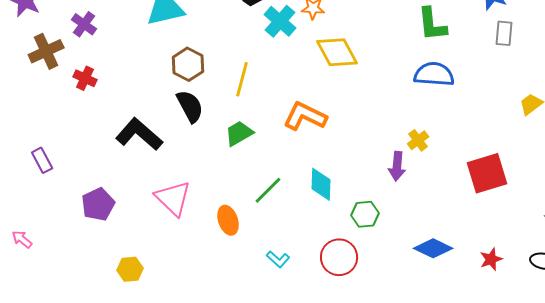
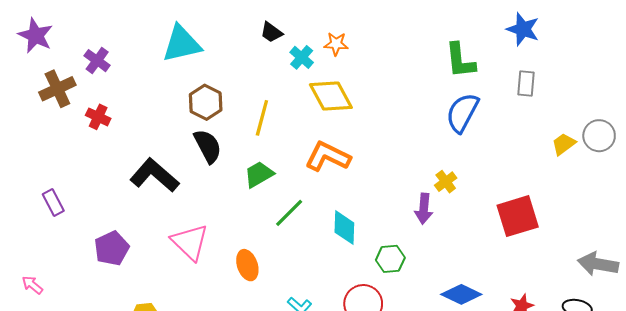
cyan cross: (280, 21) -> (302, 57), size x0.7
gray rectangle: (504, 33) -> (526, 83), moved
yellow diamond: (337, 52) -> (331, 96), moved
blue semicircle: (434, 74) -> (462, 113), turned -66
green line: (268, 190) -> (289, 213), moved

